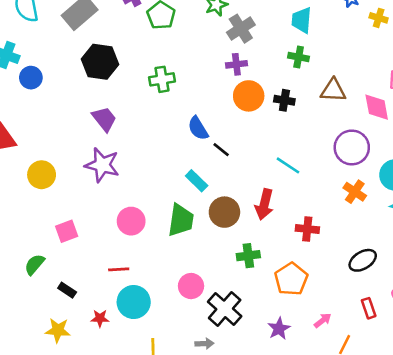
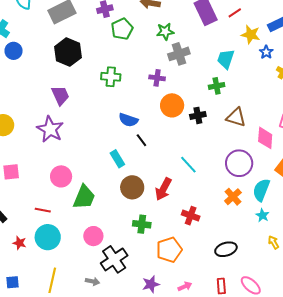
green cross: (299, 57) -> (217, 86), turned -35
purple cross: (236, 64) -> (157, 78), moved
black cross: (284, 100) -> (198, 115), turned -35
blue semicircle: (198, 128) -> (128, 120), turned -54
green trapezoid: (181, 220) -> (84, 197), moved

